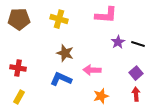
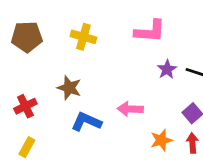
brown star: (65, 53) -> (69, 88), moved
red cross: (18, 68) -> (25, 106), turned -35
orange star: (101, 96) -> (161, 140), moved

